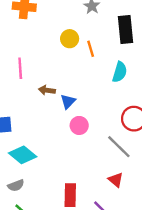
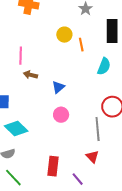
brown arrow: (47, 90) -> (30, 75), moved
pink circle: (79, 125) -> (61, 115), moved
gray line: (119, 147) -> (98, 129), turned 35

